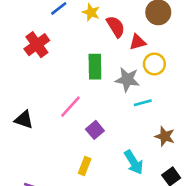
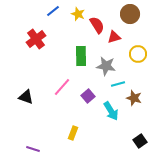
yellow circle: (154, 64) -> (138, 54), moved
purple square: (95, 130) -> (88, 96), moved
brown star: (165, 136) -> (134, 98), moved
cyan arrow: (134, 162) -> (111, 111), moved

